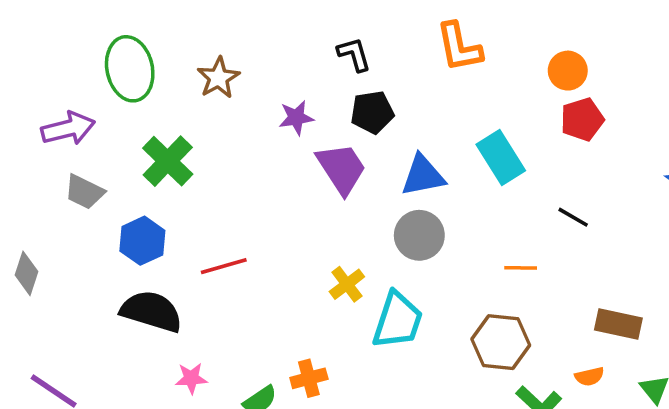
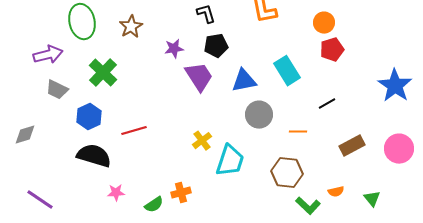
black line: (573, 217) -> (327, 104), turned -60
gray circle: (419, 235) -> (259, 115), moved
gray diamond: (27, 273) -> (25, 135), turned 55
brown rectangle: (618, 324) -> (352, 146), moved, turned -40

